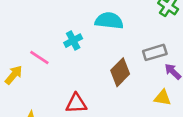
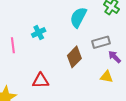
cyan semicircle: (109, 21) -> (78, 17), moved, turned -70
pink line: (39, 58) -> (13, 45), turned 49

